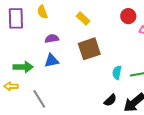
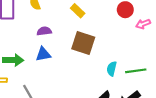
brown square: (89, 49) -> (83, 43), turned 35

